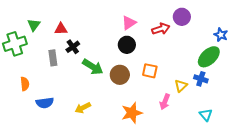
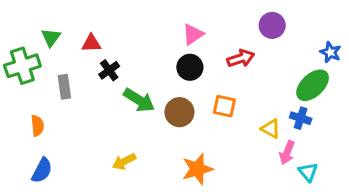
red arrow: (161, 29) -> (241, 58), moved
gray rectangle: (53, 58) -> (64, 87), moved
yellow triangle: (181, 86) -> (271, 129), turned -48
pink arrow: (165, 102) -> (287, 153), moved
blue semicircle: (45, 103) -> (42, 170), moved, turned -54

